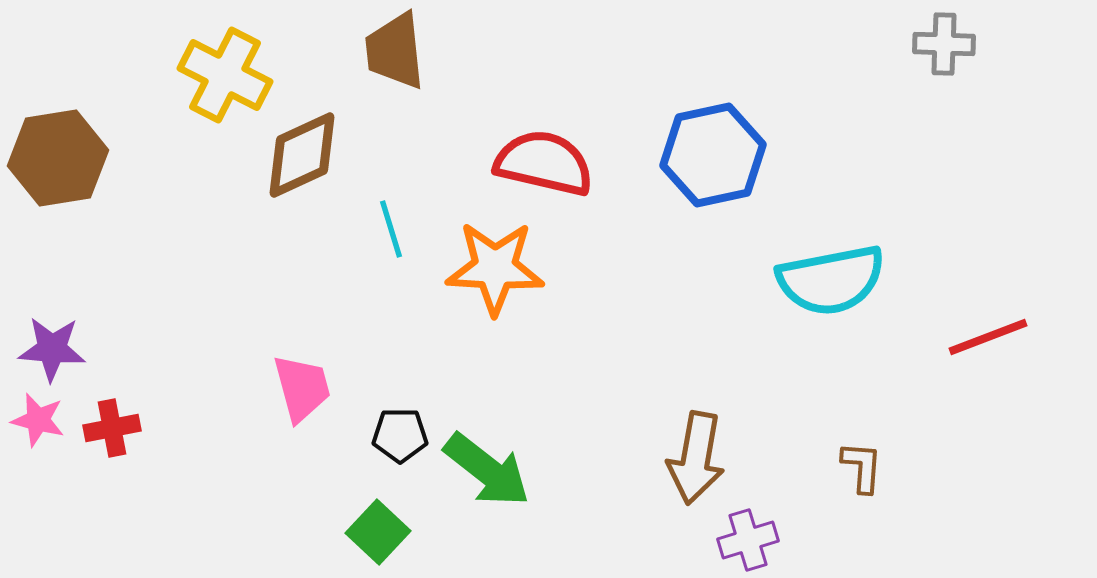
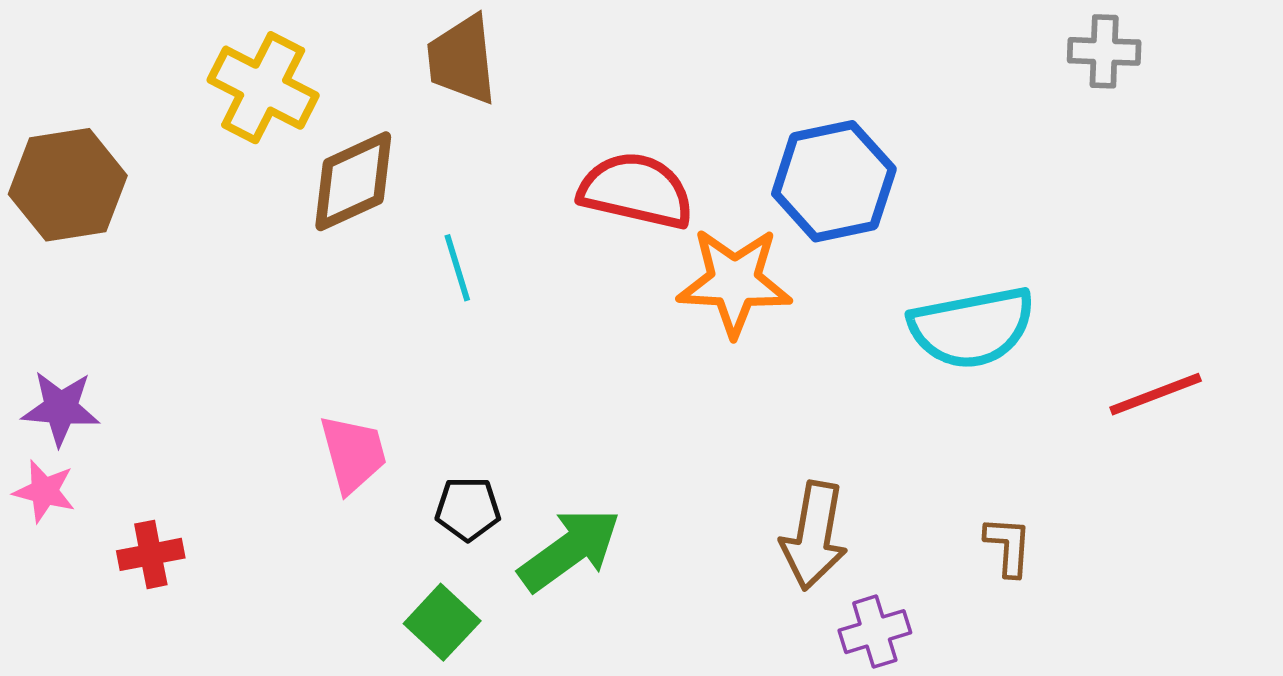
orange star: (495, 268) -> (734, 282), moved
red cross: (112, 428) -> (151, 554), moved
green arrow: (487, 470) -> (570, 550), turned -74

